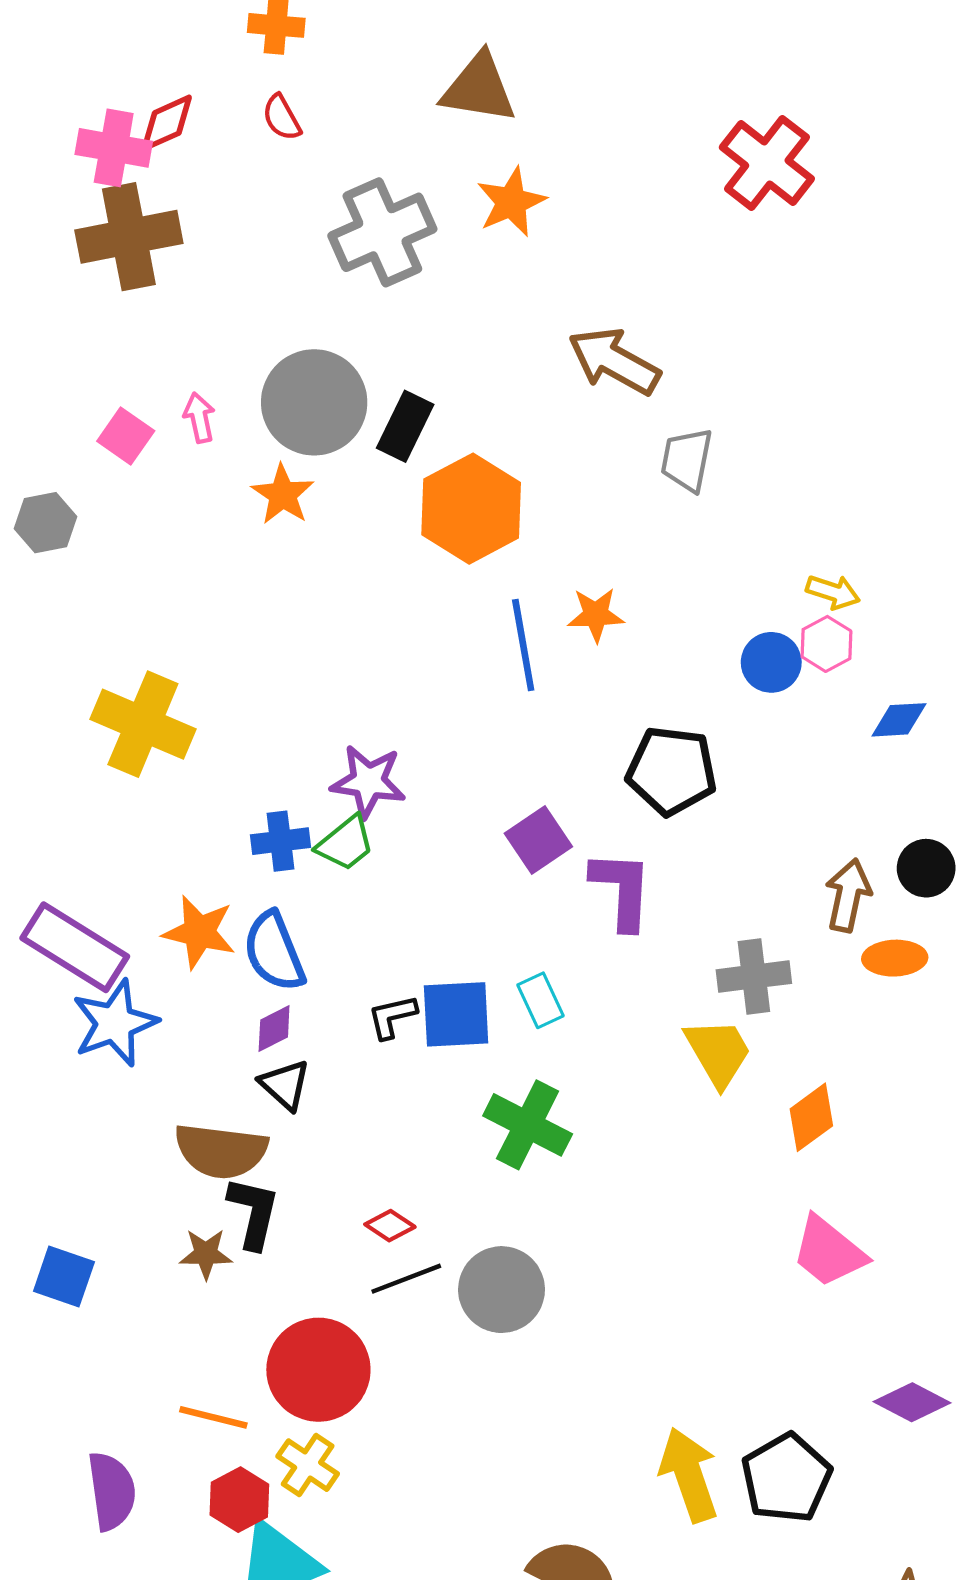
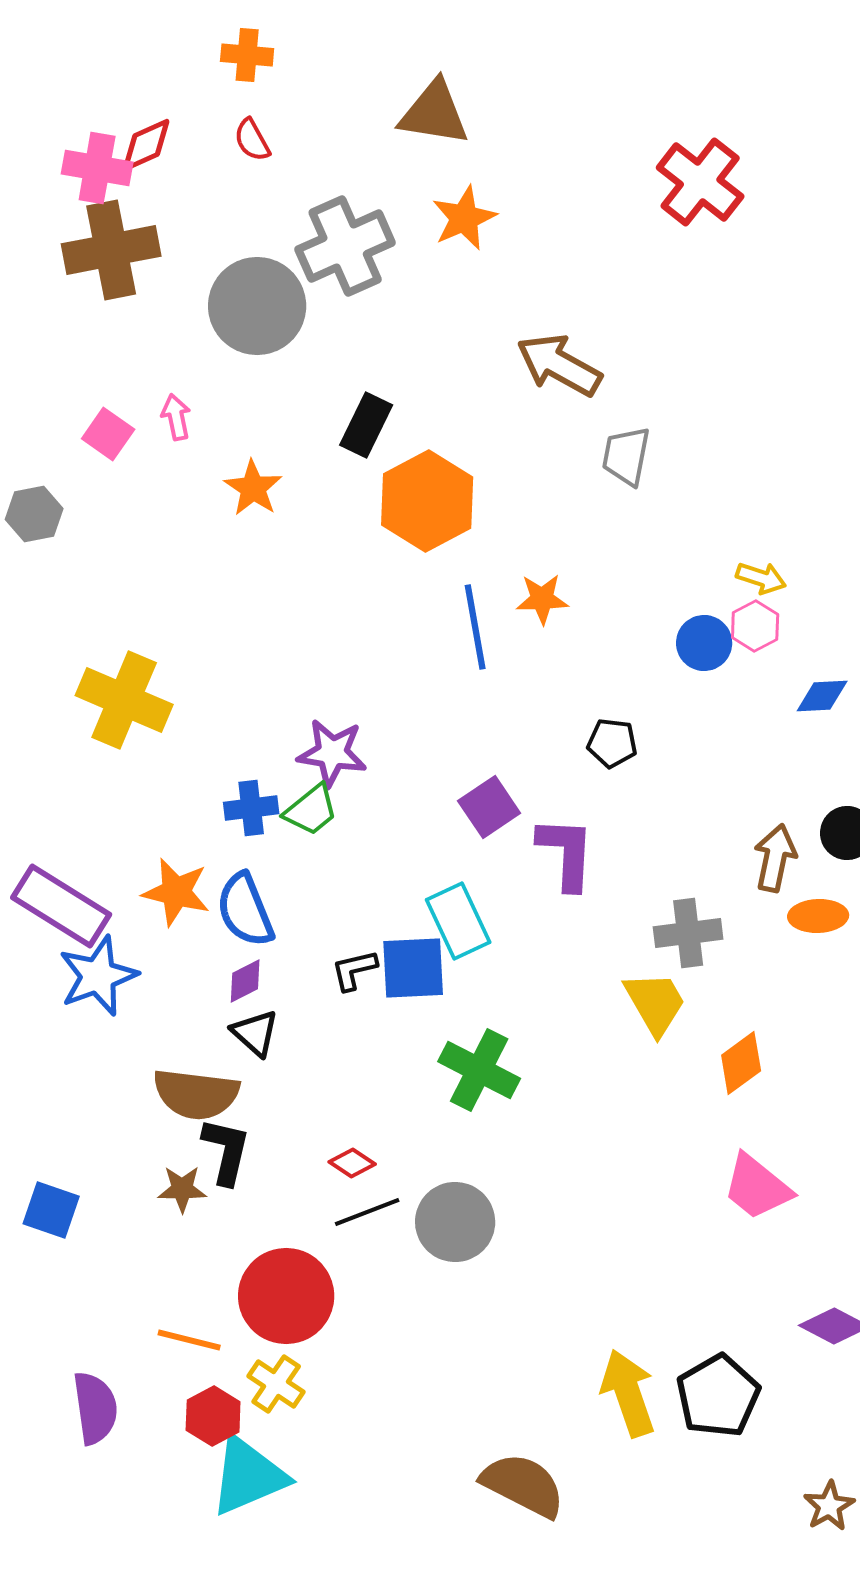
gray circle: (314, 402) -> (257, 306), moved
black pentagon: (672, 771) -> (612, 743), size x0.6
cyan rectangle: (541, 1000) -> (458, 921), moved, size x1.5

